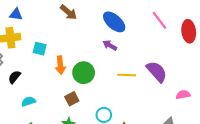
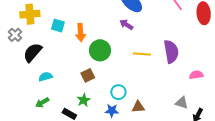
orange arrow: (60, 65) -> (80, 33), moved
purple semicircle: (157, 72) -> (171, 52), turned 30
black semicircle: (14, 77) -> (33, 52), size x1.5

